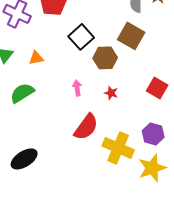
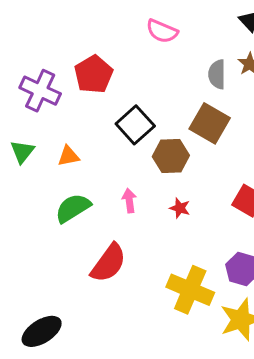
green semicircle: (22, 93) -> (73, 208), moved
red semicircle: (86, 127) -> (108, 263), moved
black ellipse: (24, 159) -> (42, 331), moved

